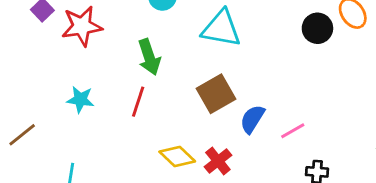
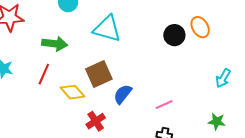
green arrow: (149, 57) -> (55, 44), turned -70
pink line: (293, 131) -> (164, 105), moved
yellow diamond: (177, 157) -> (73, 92), moved

